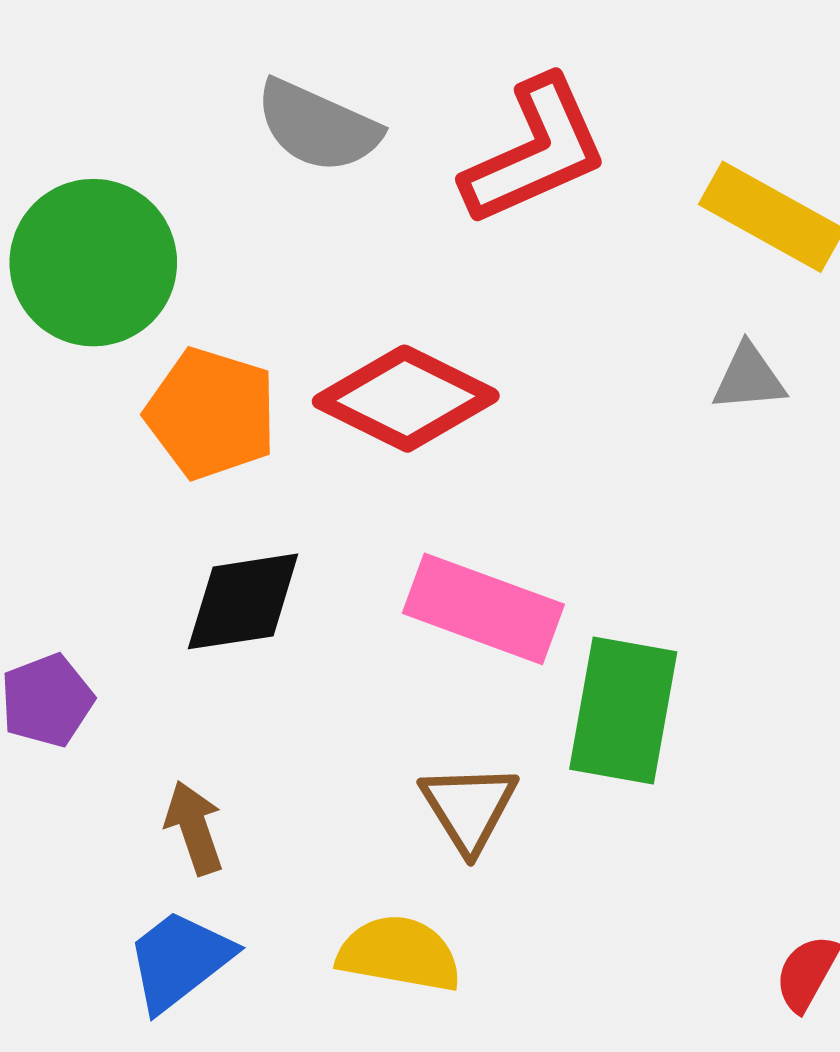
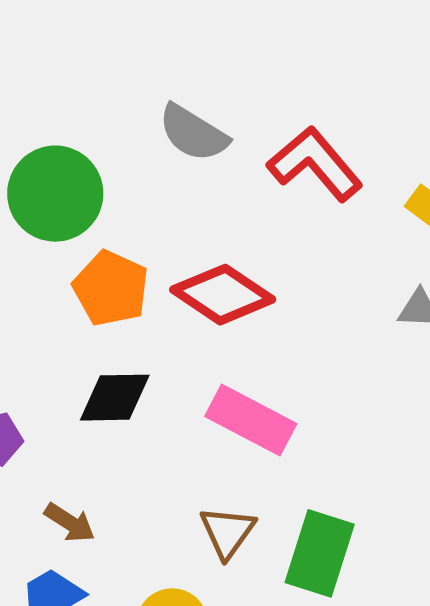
red L-shape: (535, 151) -> (315, 164), turned -114
green rectangle: (623, 711) -> (320, 553), moved
brown arrow: (194, 828) -> (70, 523), turned 134

